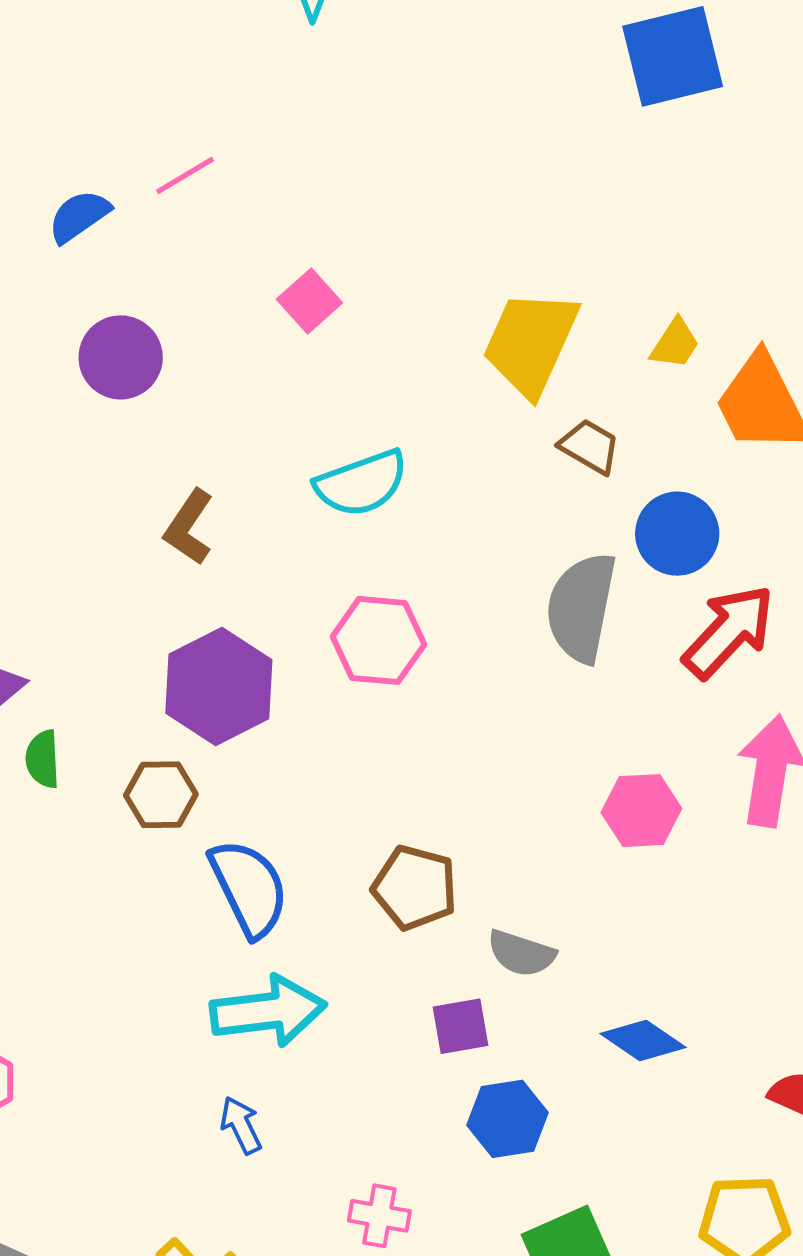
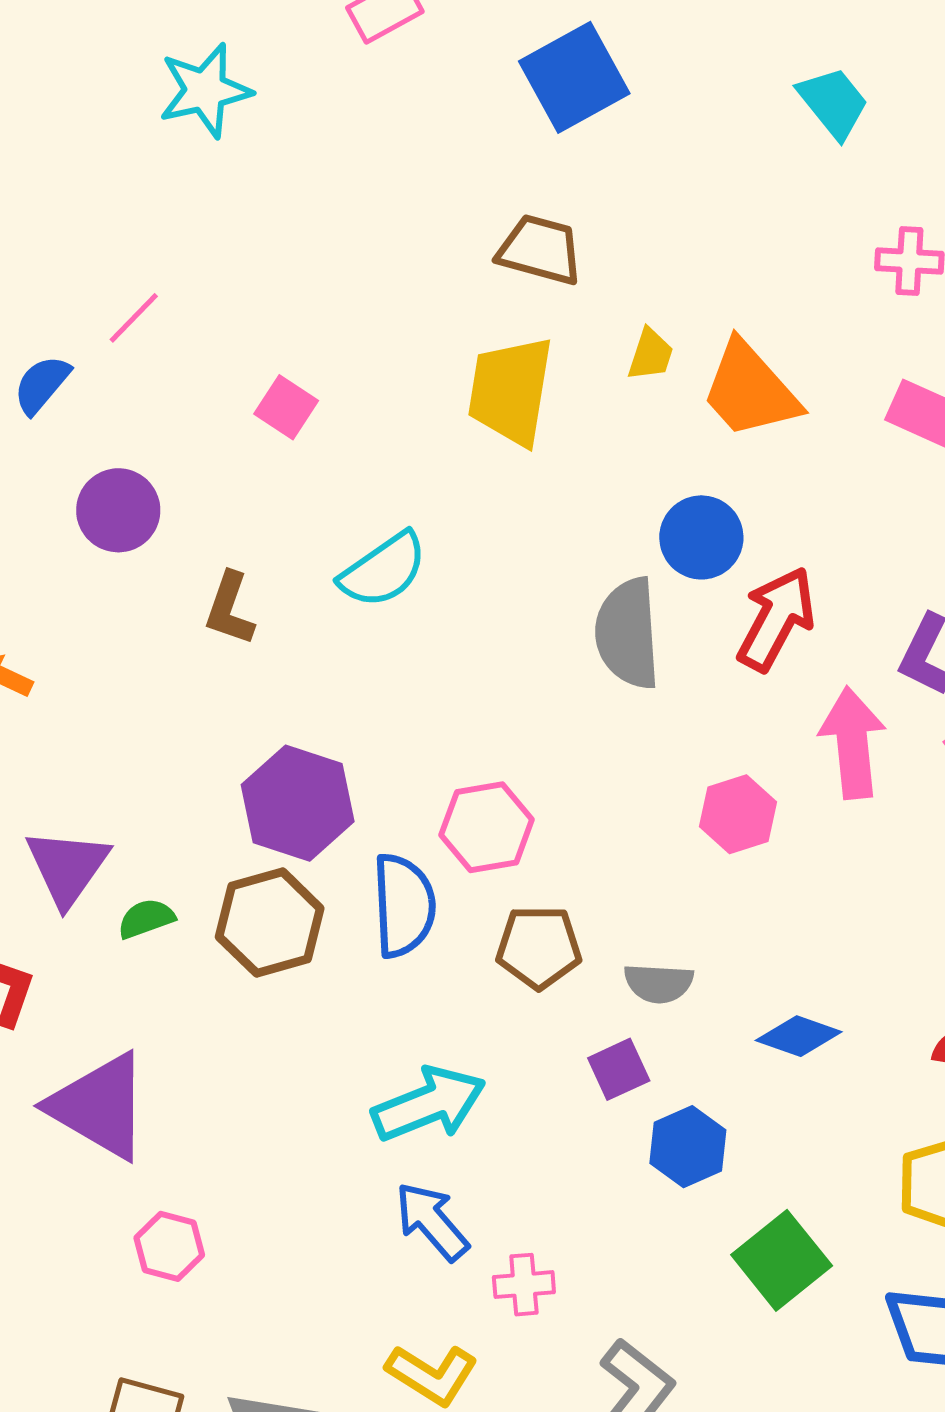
brown trapezoid: (590, 446) -> (540, 250), moved, size x1.4
brown L-shape: (189, 527) -> (230, 609), moved
pink hexagon: (379, 640) -> (487, 827), moved
green semicircle: (43, 759) -> (146, 919), turned 88
brown hexagon: (161, 795) -> (270, 923), size x1.5
blue semicircle: (249, 888) -> (404, 906), moved, turned 38
blue arrow: (241, 1125) -> (432, 1221), size x1.5
pink cross: (379, 1216) -> (524, 1285), moved

